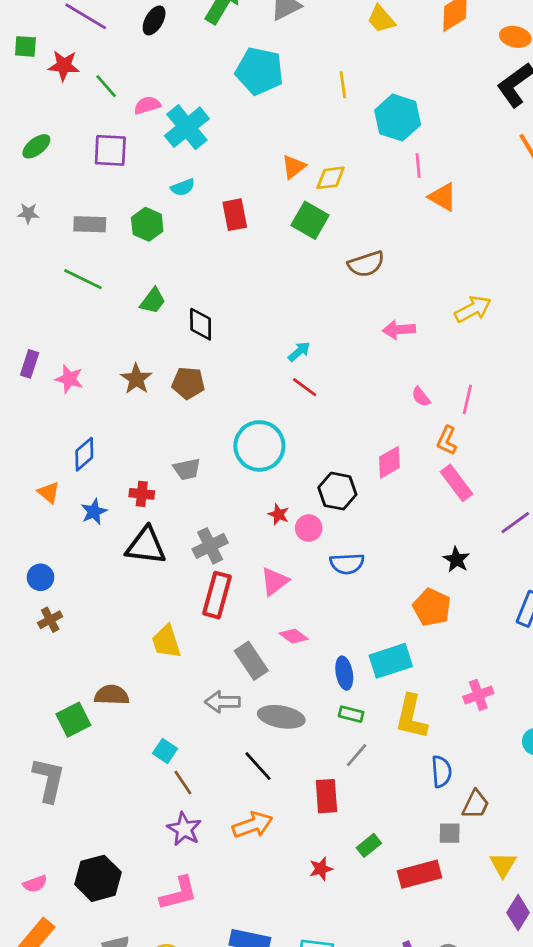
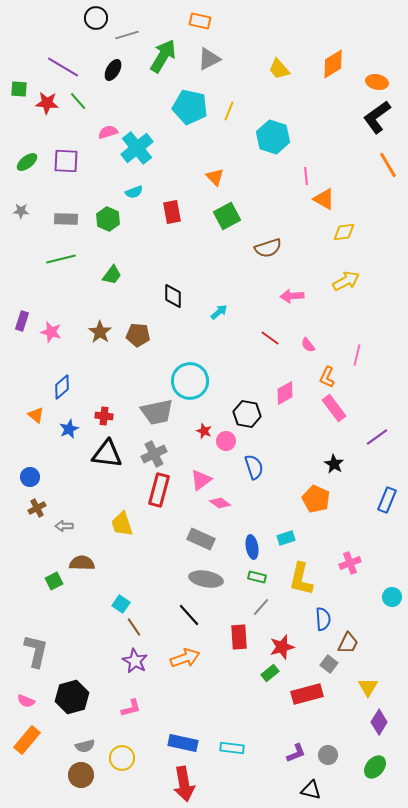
yellow line: (343, 85) -> (229, 111), moved, turned 30
green line: (106, 86) -> (78, 101), moved
cyan hexagon: (398, 118) -> (273, 137), moved
purple square: (110, 150) -> (66, 161), moved
orange triangle: (294, 167) -> (215, 177), turned -36
yellow diamond: (331, 178) -> (344, 232), moved
green square: (310, 220) -> (227, 216), turned 32
green line: (83, 279) -> (61, 259), turned -40
black diamond: (201, 324) -> (173, 296), moved
red line: (305, 387) -> (270, 338), moved
pink line: (467, 399) -> (357, 355), moved
gray trapezoid: (187, 469) -> (157, 412), moved, size x1.6
blue semicircle: (347, 564) -> (254, 467), turned -105
pink diamond: (294, 636) -> (220, 503), moved
gray rectangle: (251, 661) -> (201, 539), moved, turned -32
cyan rectangle: (391, 661) -> (286, 538), size x0.6
gray arrow: (222, 702) -> (64, 526), moved, size x0.7
green square: (73, 720) -> (54, 581), size x0.7
gray L-shape: (49, 780) -> (36, 651), moved
gray square: (450, 833) -> (329, 664), turned 36
red star: (321, 869) -> (282, 647), moved, size x1.4
pink semicircle: (35, 884) -> (26, 701), turned 42
pink L-shape: (179, 893) -> (131, 708), size x0.7

